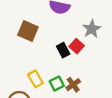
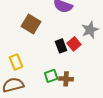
yellow rectangle: (35, 79) -> (16, 62), moved
brown cross: (73, 85) -> (66, 79), turned 32

